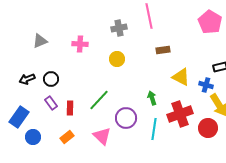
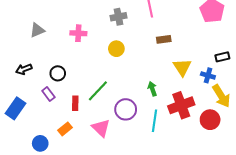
yellow triangle: (181, 77) -> (182, 67), turned 30
black circle: (51, 79) -> (58, 73), moved
red rectangle: (70, 108) -> (75, 103), moved
blue circle: (33, 137) -> (40, 143), moved

